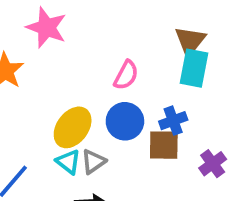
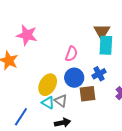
brown square: (164, 145) -> (87, 94), moved
gray triangle: (93, 162) -> (61, 101), turned -40

